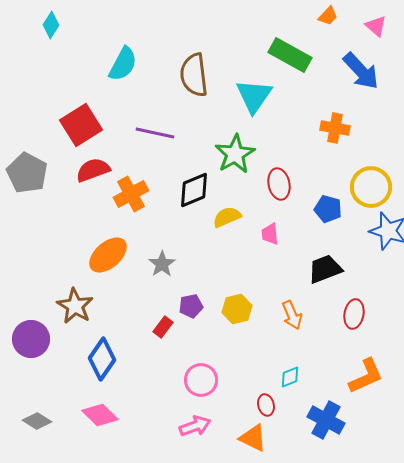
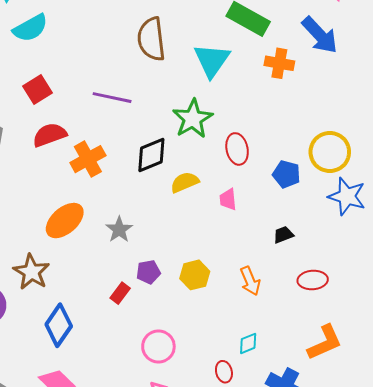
cyan semicircle: (123, 64) -> (30, 28), moved, turned 33
red square: (81, 125) -> (37, 90), size x0.7
orange cross: (335, 128) -> (279, 63), moved
black trapezoid: (325, 269) -> (283, 235), size x0.6
red ellipse: (354, 314) -> (313, 280), turned 76

